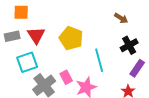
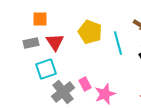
yellow pentagon: (71, 38) -> (90, 32), moved
cyan line: (99, 60) -> (118, 43), moved

